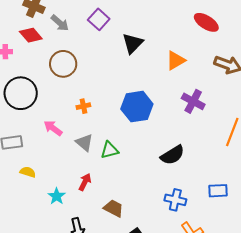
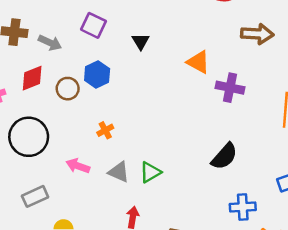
red diamond: (31, 35) -> (32, 78), moved, turned -55
black triangle: (133, 43) -> (141, 41), size x0.7
orange triangle: (176, 60) -> (198, 62), moved, turned -45
brown circle: (63, 64) -> (68, 89), size x0.7
blue hexagon: (137, 107) -> (97, 75), moved, size x0.7

